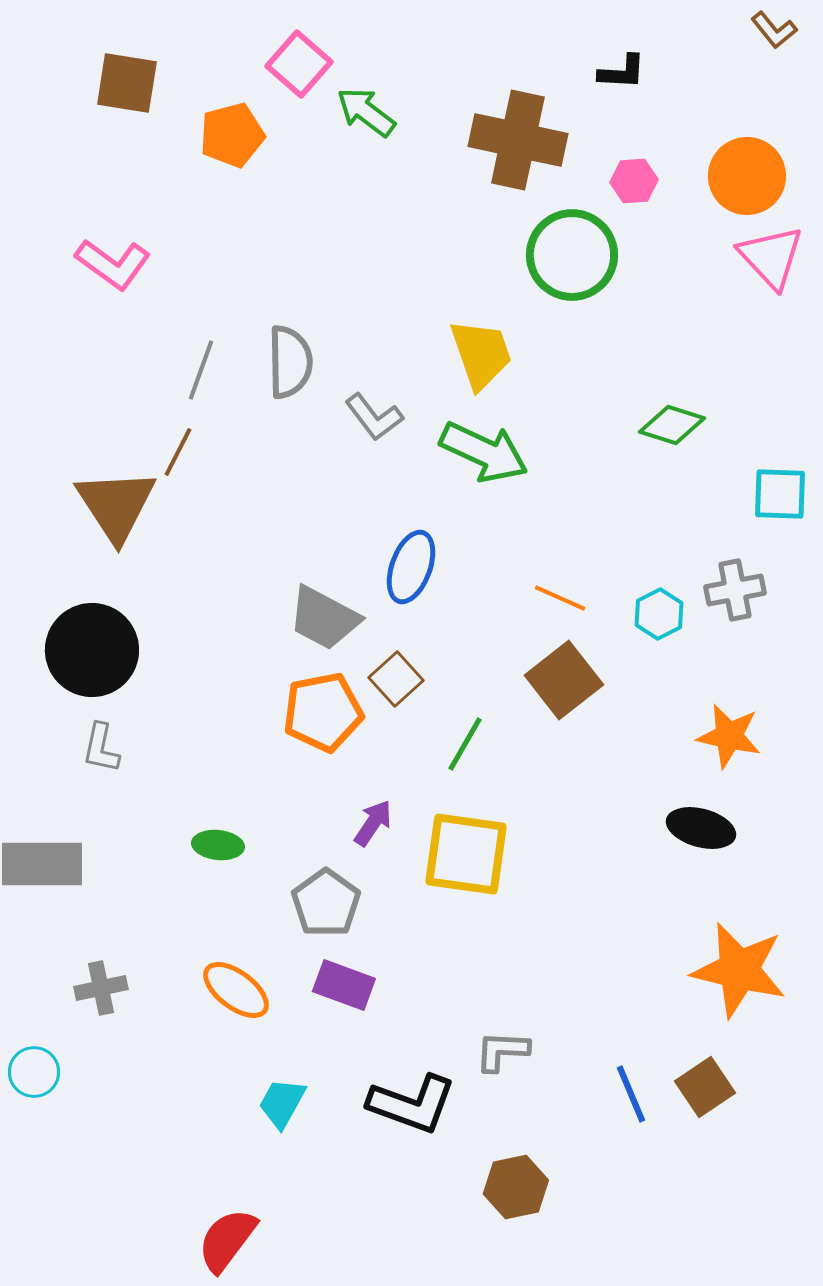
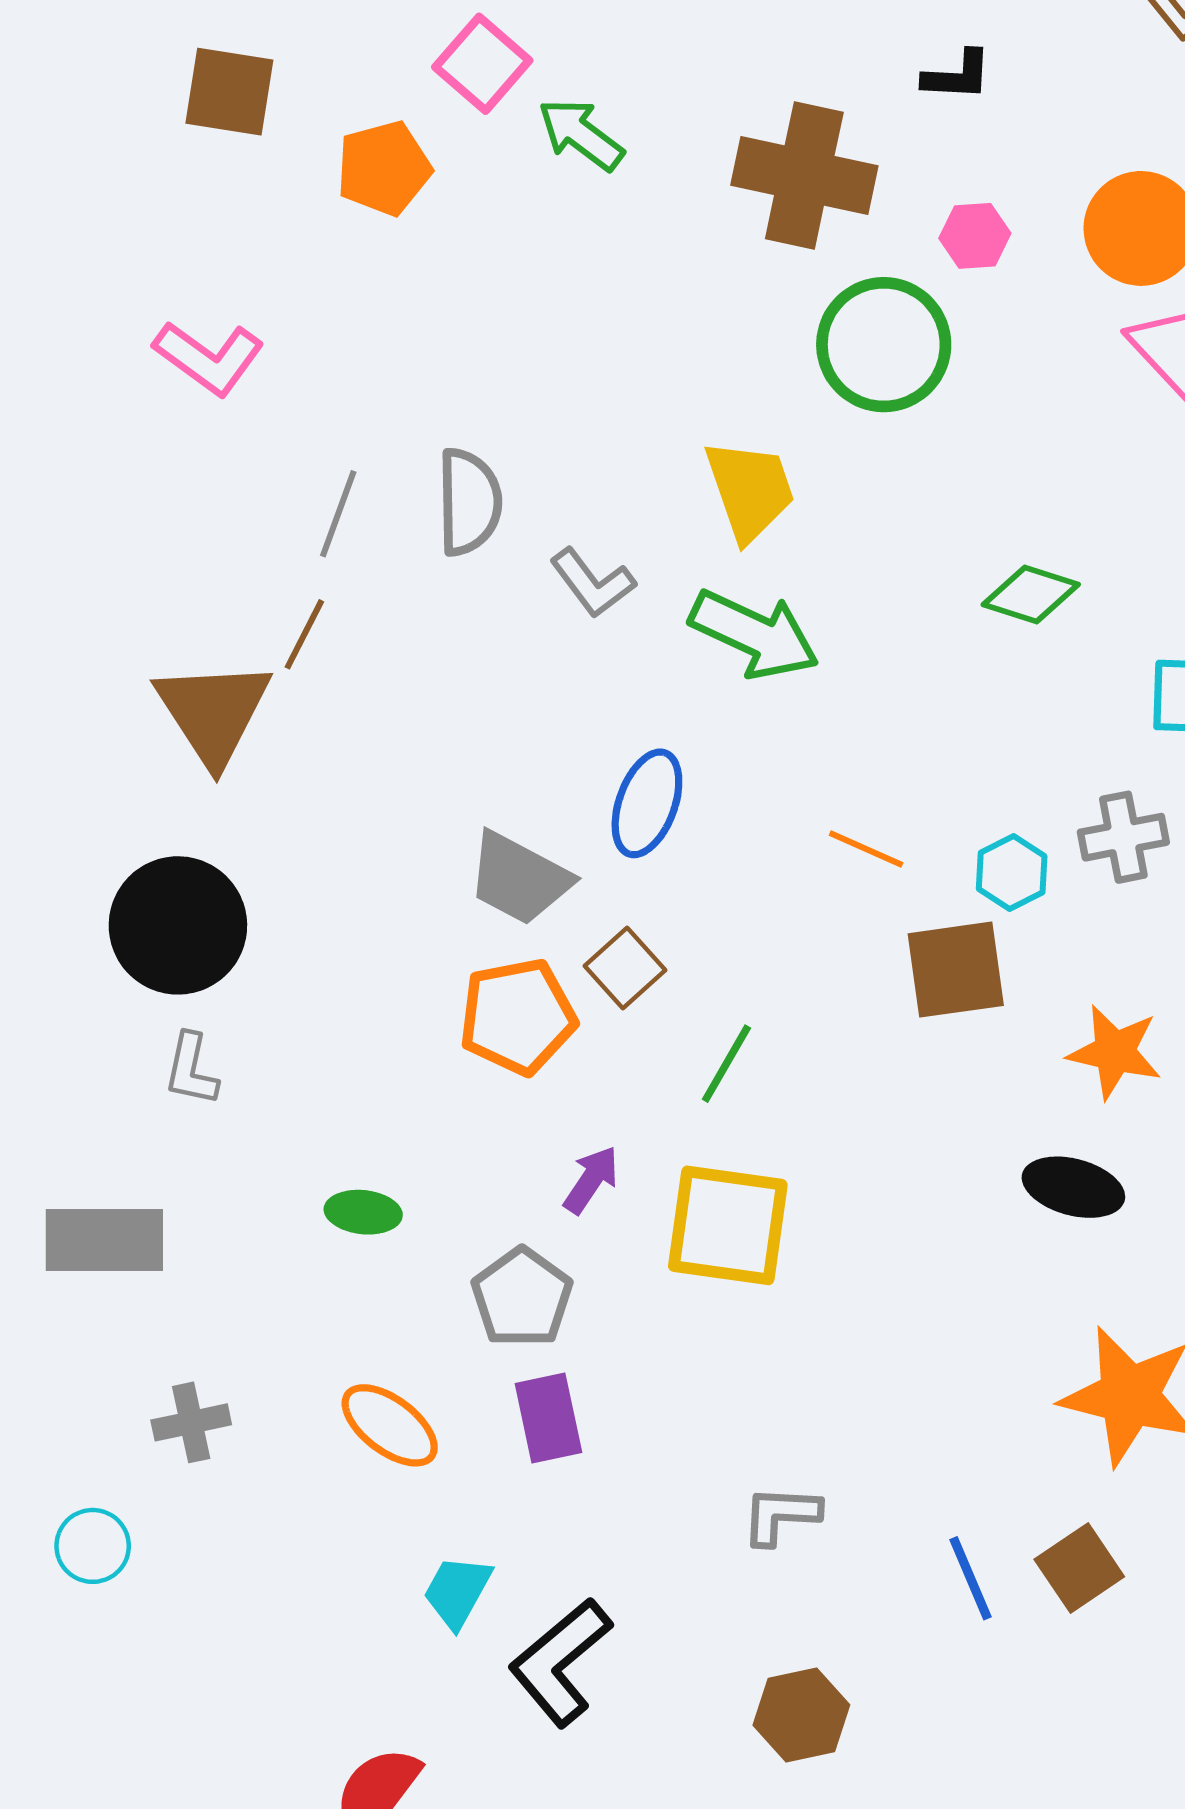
brown square: (564, 680) -> (956, 970), moved, turned 30
purple rectangle: (344, 985) -> (548, 1418), turned 58
black L-shape: (412, 1104) -> (560, 1662), moved, turned 120

